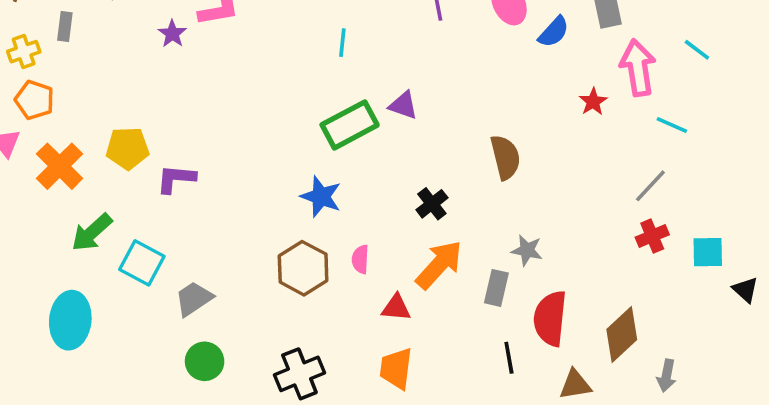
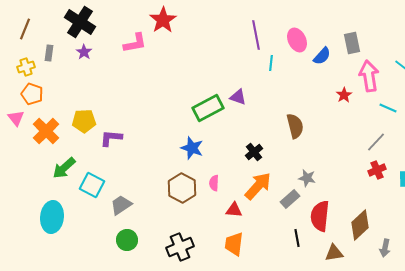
purple star: (172, 34) -> (84, 52), moved
cyan line: (342, 43) -> (271, 63), moved
gray rectangle: (496, 288) -> (290, 199), turned 36

